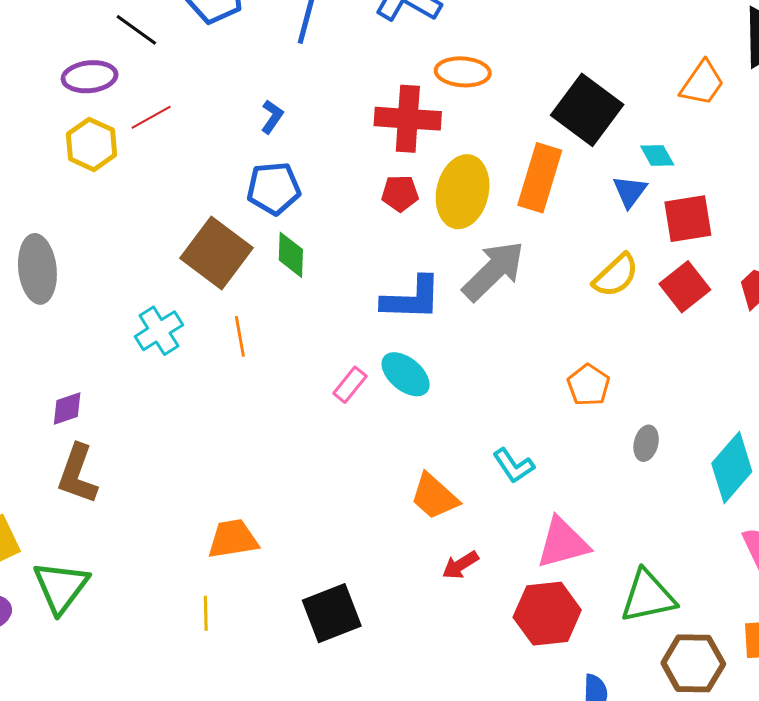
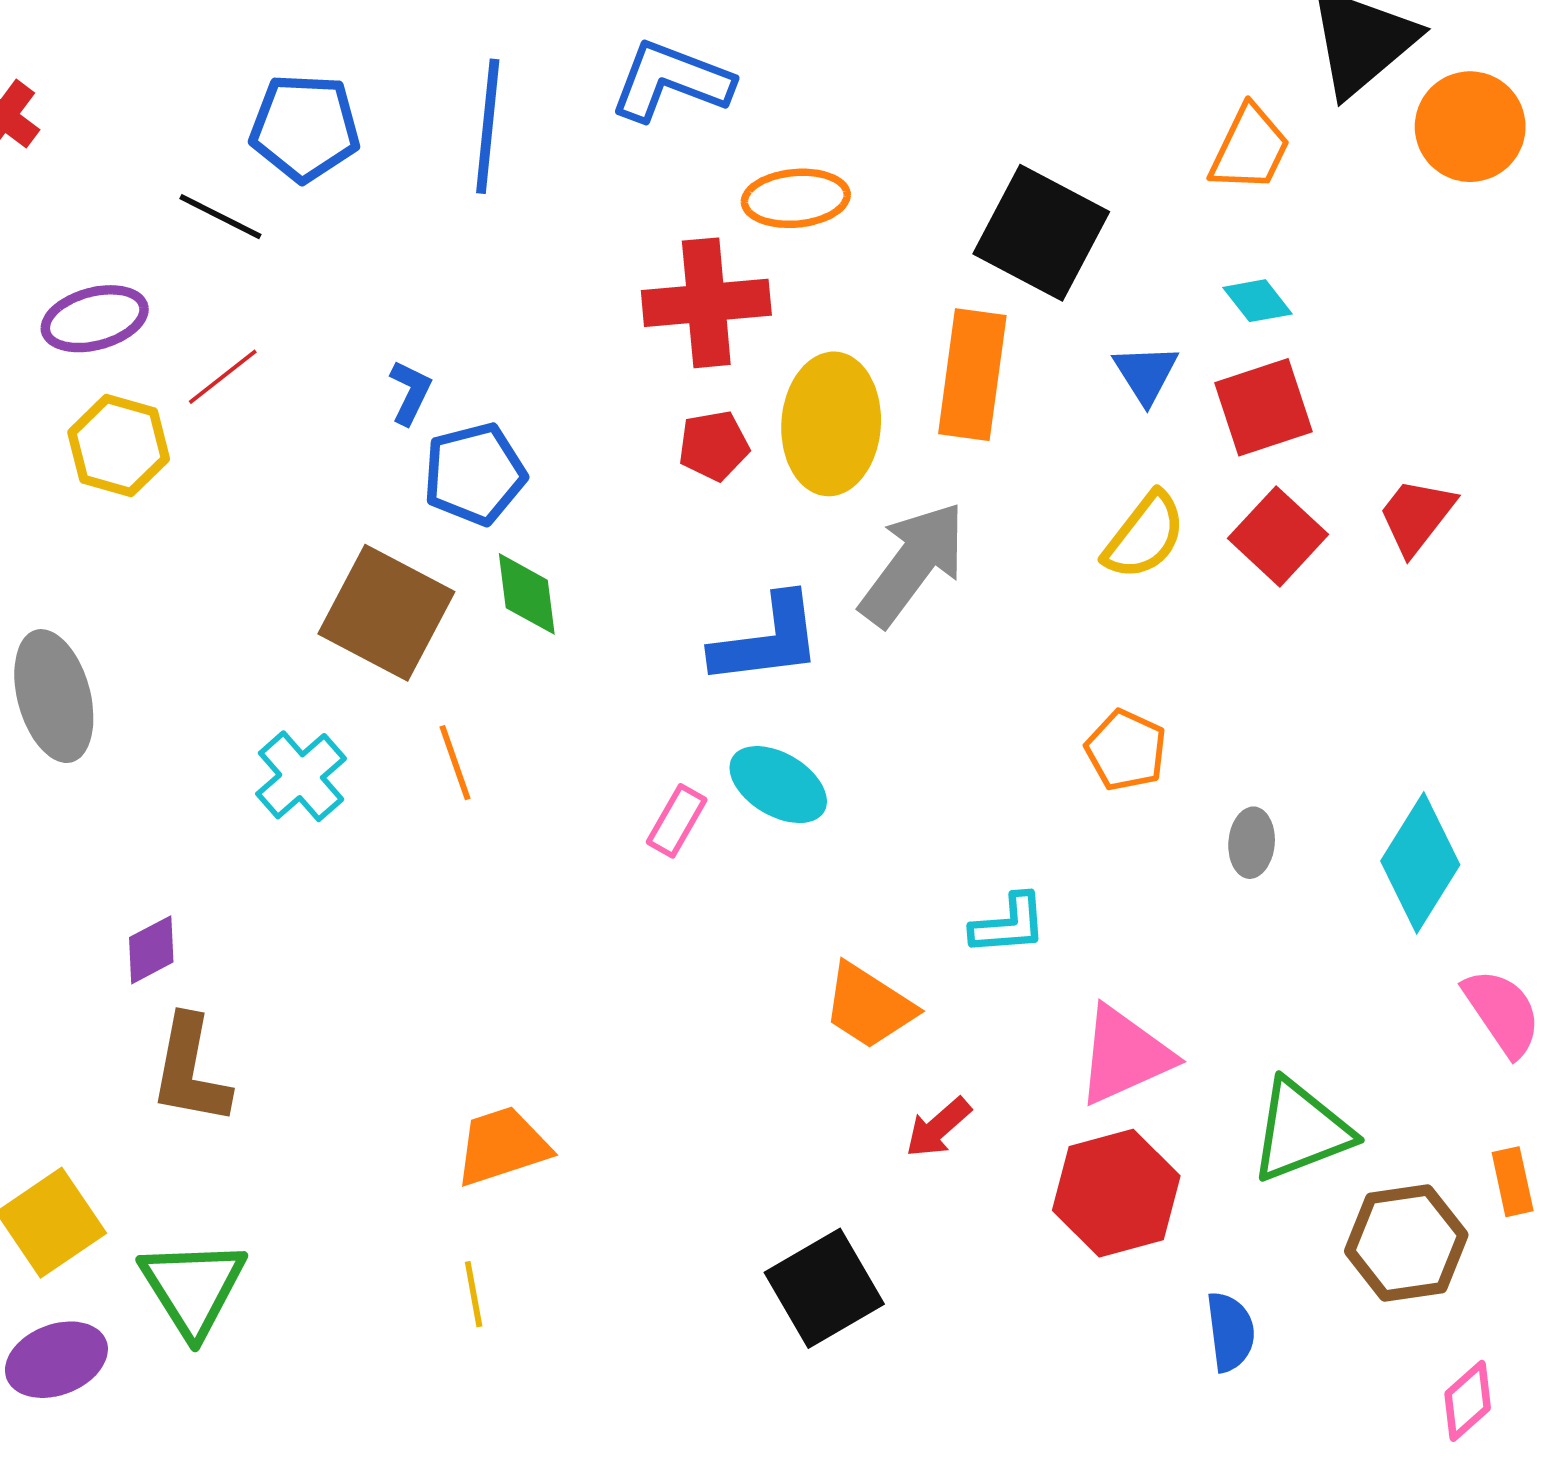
black line: (136, 30) -> (220, 217), moved
blue L-shape: (272, 117) -> (410, 392), moved
cyan diamond: (657, 156) -> (1257, 301), moved
cyan L-shape: (513, 466) -> (1009, 924), turned -51
black square: (332, 613) -> (824, 1288), moved

